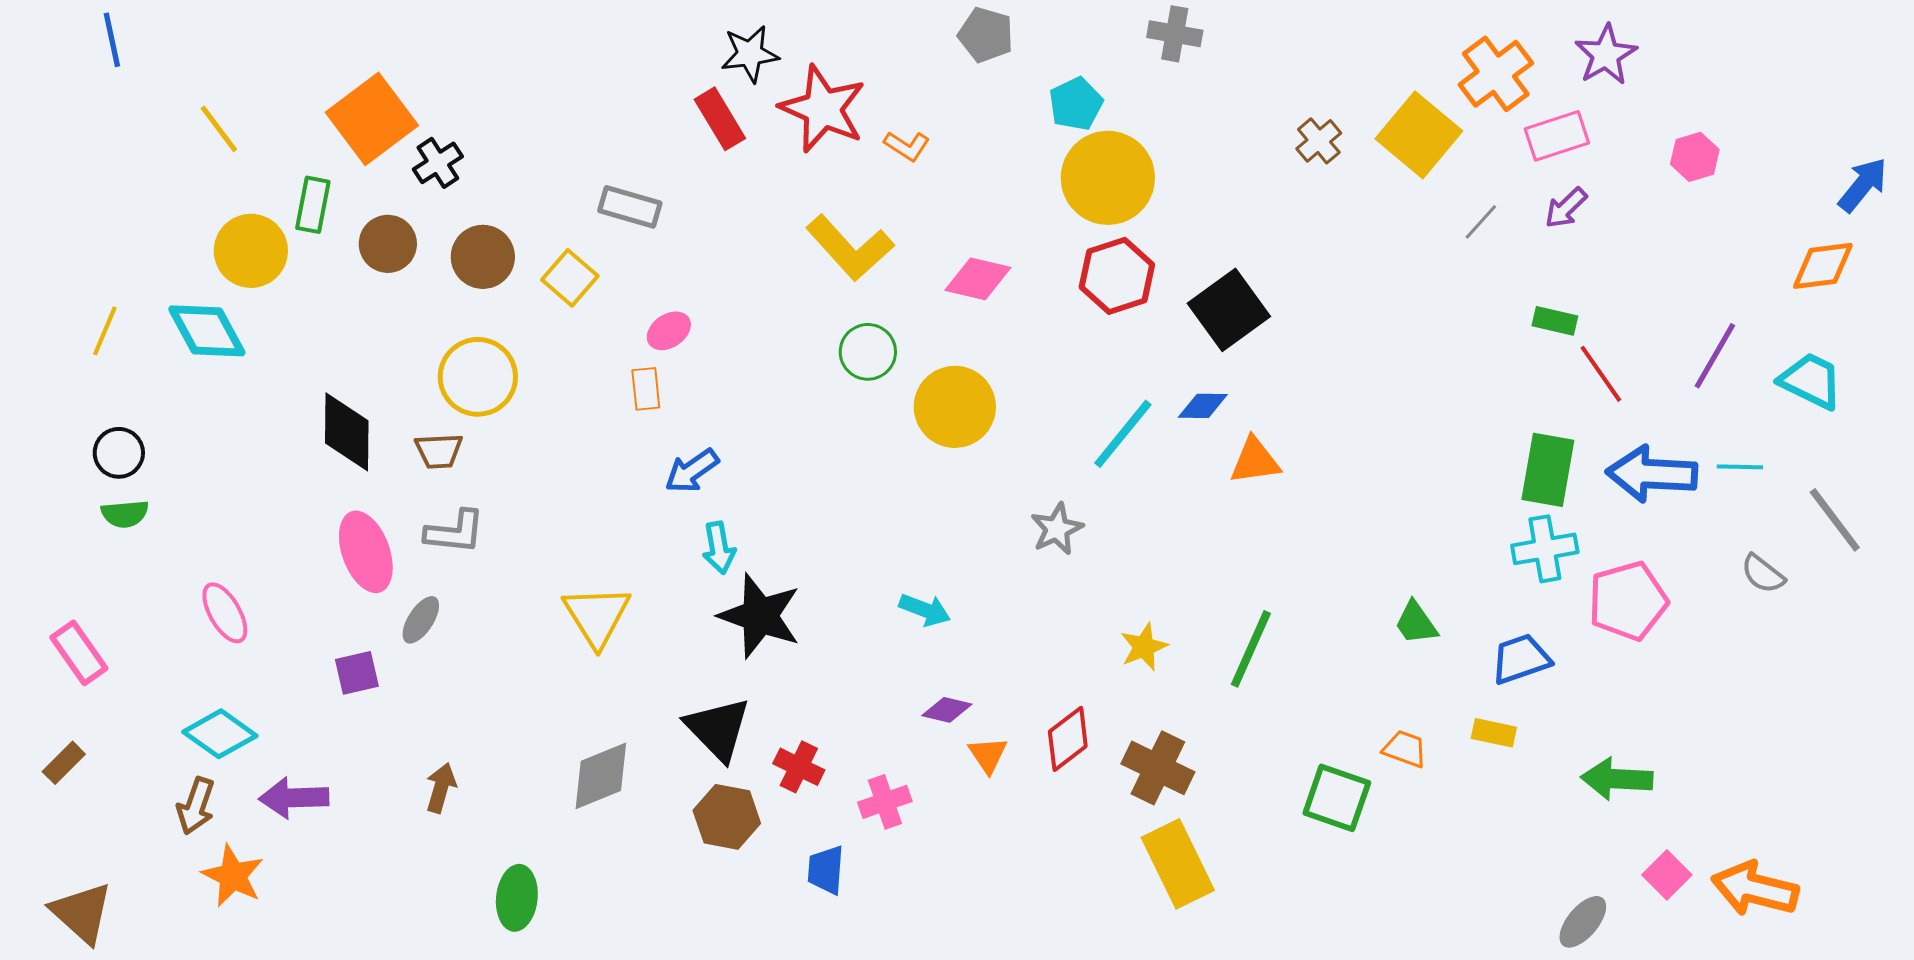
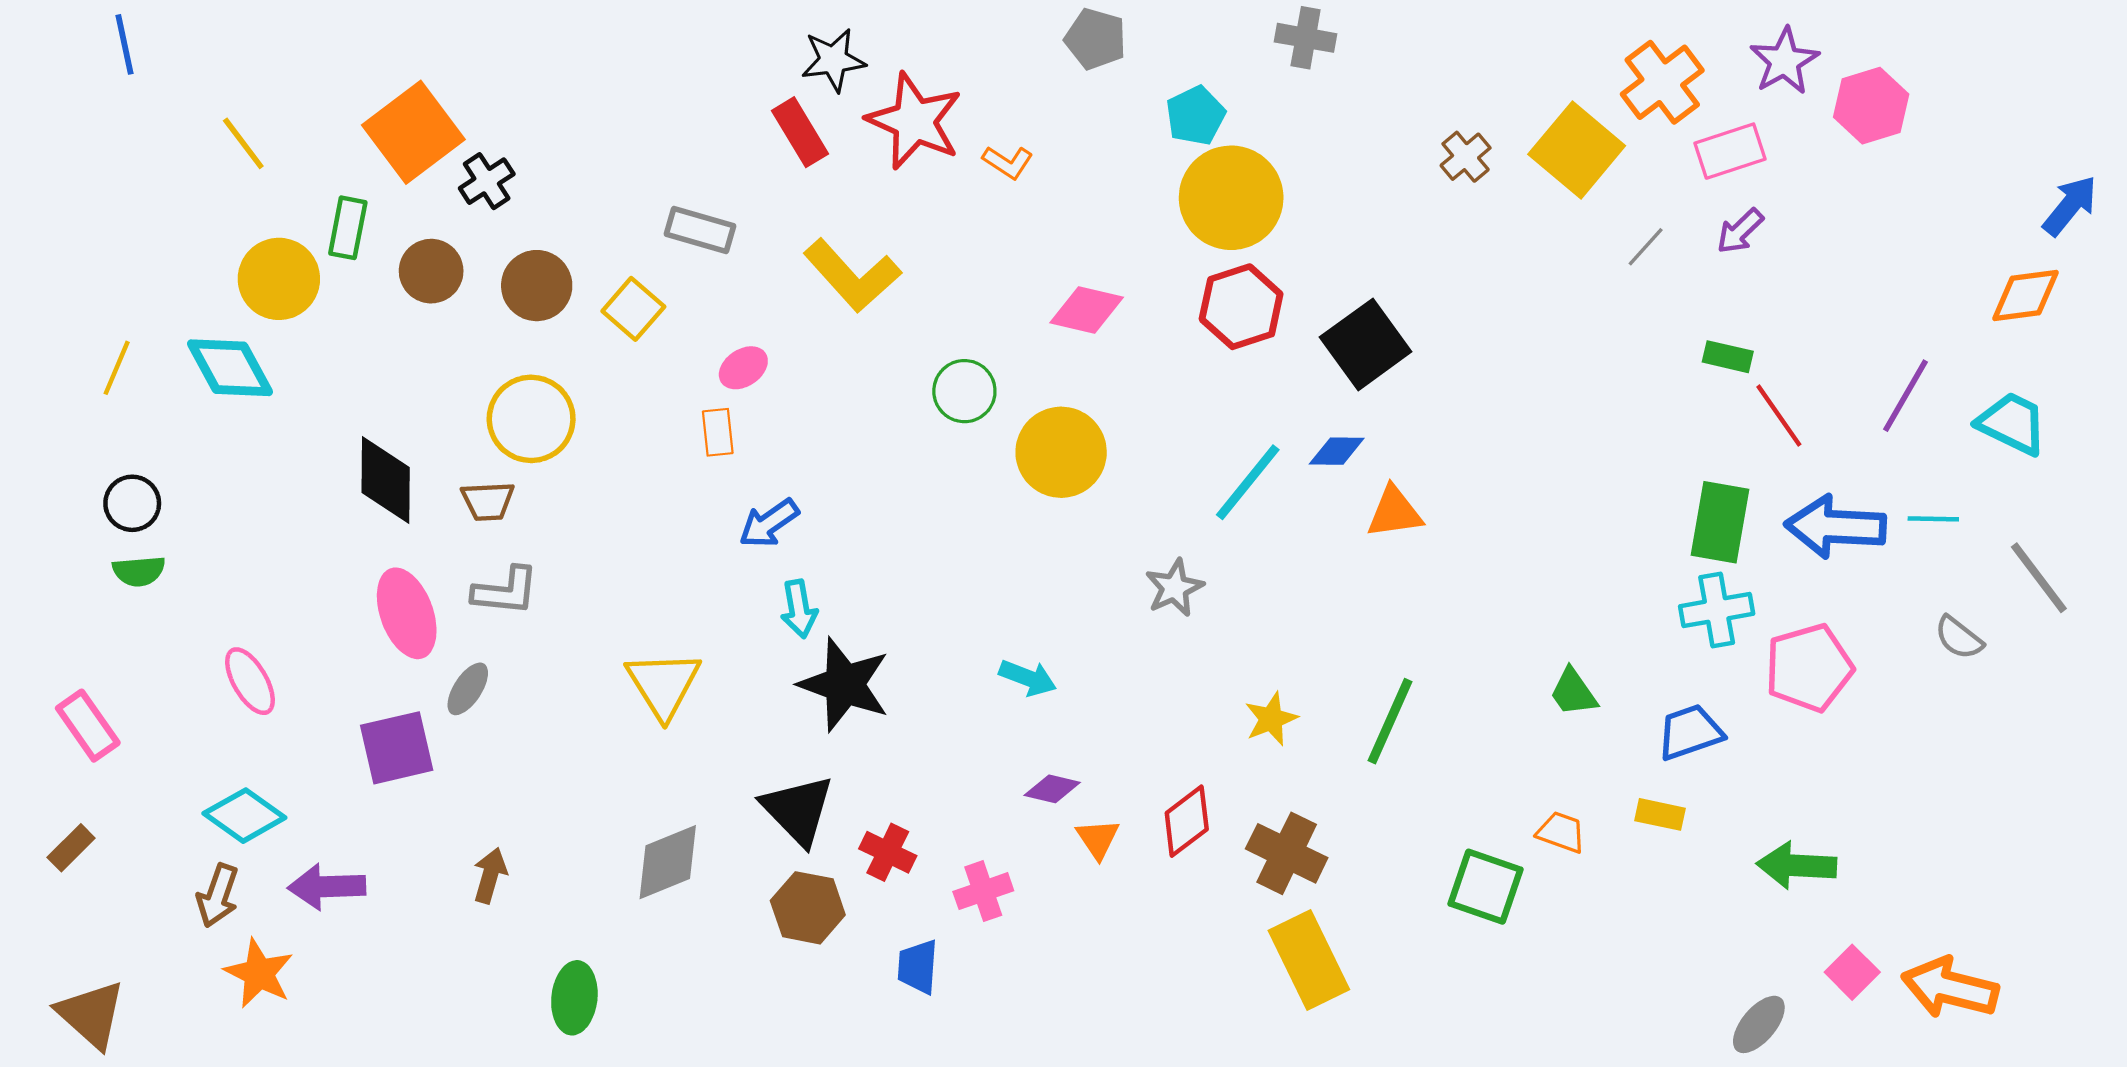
pink hexagon: (1695, 157) -> (1871, 106), moved, size x1.4
yellow L-shape: (850, 248) -> (852, 276), moved
purple square: (357, 673) -> (397, 748), size x1.5

